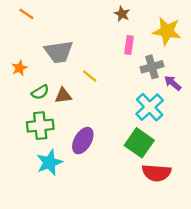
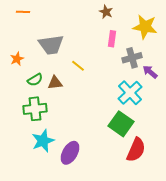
orange line: (26, 14) -> (23, 12), turned -32
purple ellipse: (83, 141) -> (70, 153), moved
red semicircle: (157, 173) -> (136, 150), turned -70

